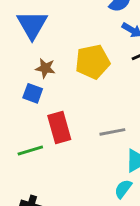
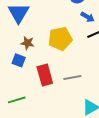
red rectangle: (59, 128) -> (45, 75), moved
gray line: (112, 132) -> (72, 77), moved

